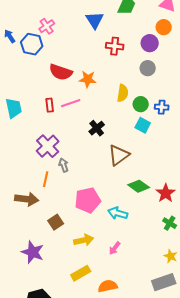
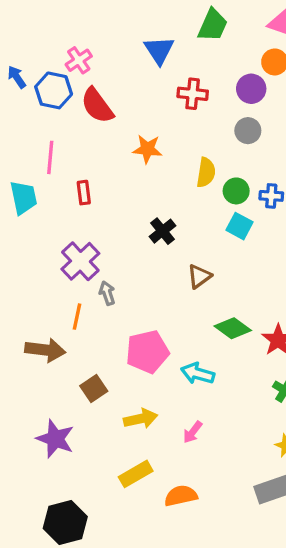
red semicircle: (61, 72) -> (97, 106), moved, turned 35
pink line: (71, 103) -> (50, 157), moved, turned -66
brown triangle: (119, 155) -> (199, 276), size x0.7

